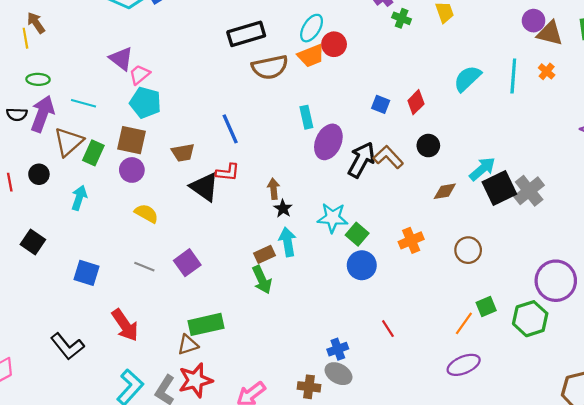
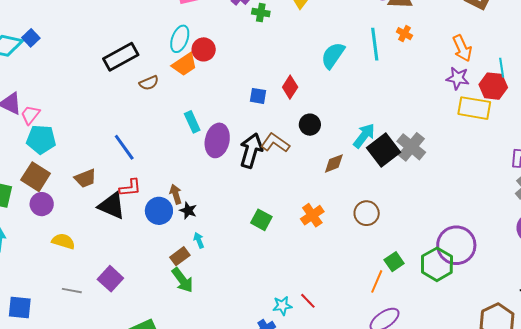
brown semicircle: (270, 67) -> (149, 83), size x0.6
brown square: (131, 140) -> (36, 177), turned 32
cyan star: (333, 218) -> (282, 306), moved, size x0.7
cyan arrow: (287, 242) -> (199, 240), size x0.6
blue circle: (362, 265) -> (159, 211), moved
purple circle: (556, 281) -> (456, 245), moved

